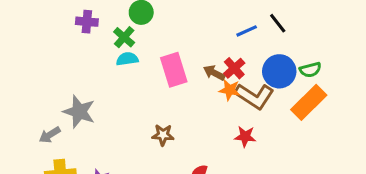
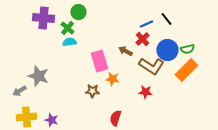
purple cross: (87, 22) -> (43, 18), size x1.5
red cross: (234, 68) -> (142, 39), moved
pink rectangle: (174, 70) -> (99, 61), moved
orange star: (230, 90) -> (112, 79), moved

